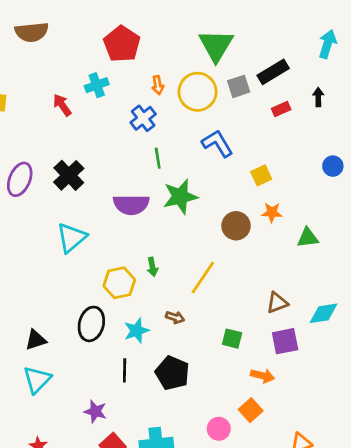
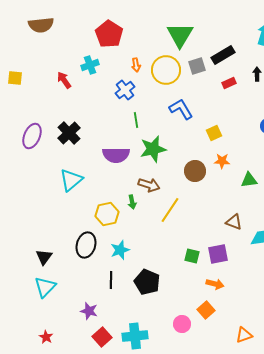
brown triangle: (277, 303) -> (234, 222), moved, turned 42
brown arrow: (175, 317) -> (149, 185), moved, size x1.5
black triangle: (36, 340) -> (44, 257), turned -36
purple square: (285, 341) -> (218, 254), moved

